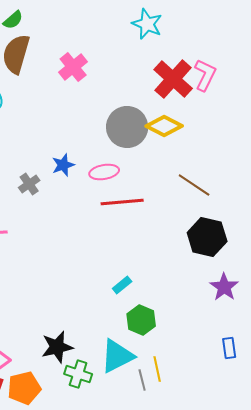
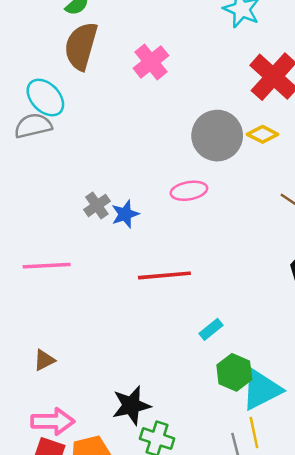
yellow diamond: (164, 126) -> (263, 134), size x0.7
blue star: (63, 165) -> (125, 214), moved
red line: (122, 202) -> (164, 275), moved
cyan triangle: (117, 356) -> (261, 389), moved

